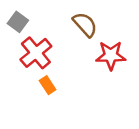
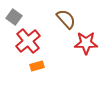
orange rectangle: (48, 85) -> (37, 66), turned -72

